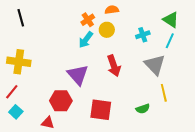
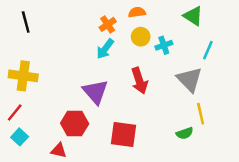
green triangle: (171, 20) -> (193, 16), moved
yellow circle: (107, 30) -> (141, 37), moved
cyan cross: (143, 35) -> (164, 45), moved
green semicircle: (143, 109) -> (185, 133), moved

